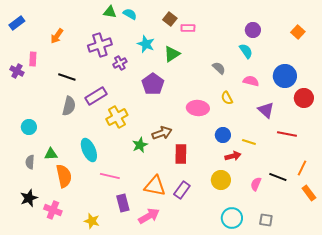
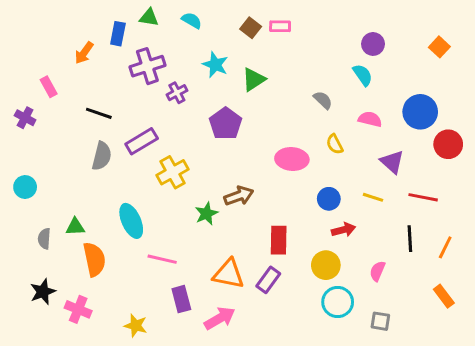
green triangle: (110, 12) -> (149, 17), moved
blue rectangle: (17, 23) -> (118, 34), moved, turned -42
pink rectangle: (188, 28) -> (280, 26), moved
pink rectangle: (33, 59) -> (49, 87), turned -32
purple cross: (17, 71) -> (25, 118), moved
cyan circle: (29, 127) -> (25, 187), moved
yellow line: (249, 142) -> (373, 197), moved
red rectangle: (181, 154) -> (279, 240), moved
black line: (278, 177) -> (410, 239), moved, turned 66
orange rectangle: (309, 193) -> (444, 296), moved
cyan circle: (232, 218) -> (338, 302), moved
gray square: (266, 220) -> (380, 321), moved

